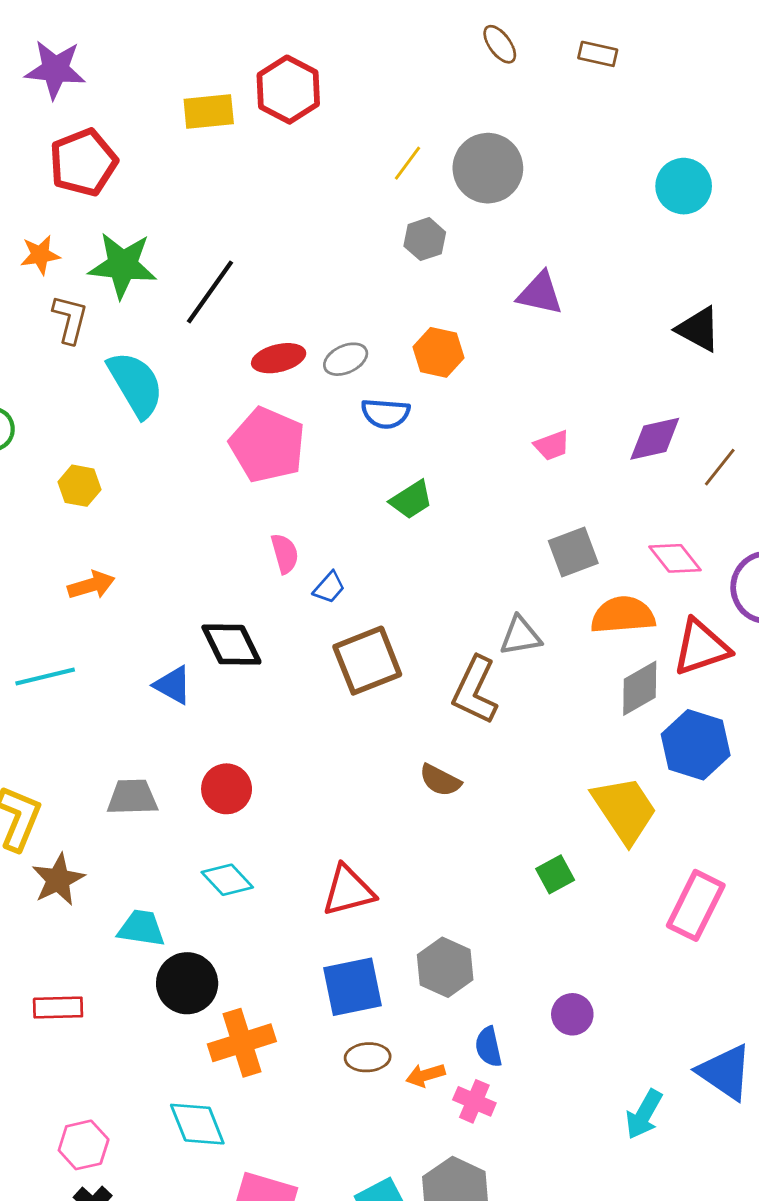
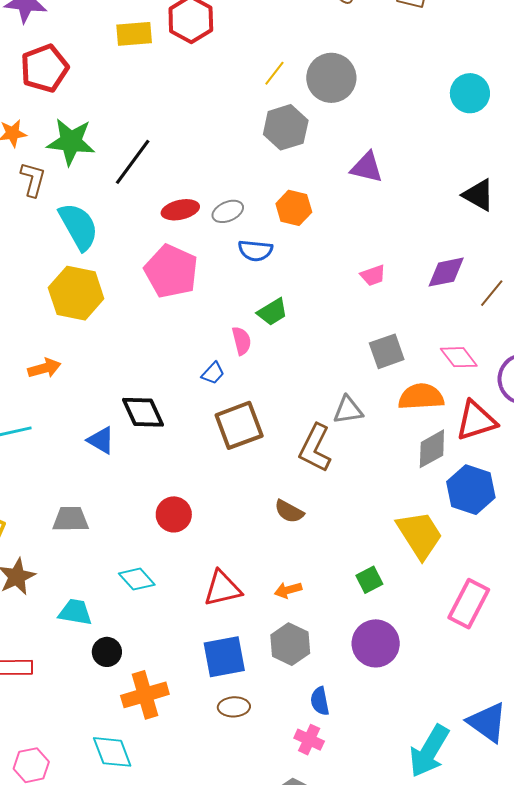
gray hexagon: (425, 239) -> (286, 127), size x1.5
yellow hexagon: (79, 486) -> (76, 293), moved, size x1.8
pink semicircle: (285, 554) -> (242, 341), moved
red circle: (227, 789) -> (174, 514), moved
black circle: (187, 983) -> (107, 652), size x0.7
purple circle: (572, 1014) -> (376, 643), moved, size x1.6
orange arrow: (425, 1075) -> (288, 590), moved
cyan arrow: (644, 1114) -> (429, 751), size x1.5

